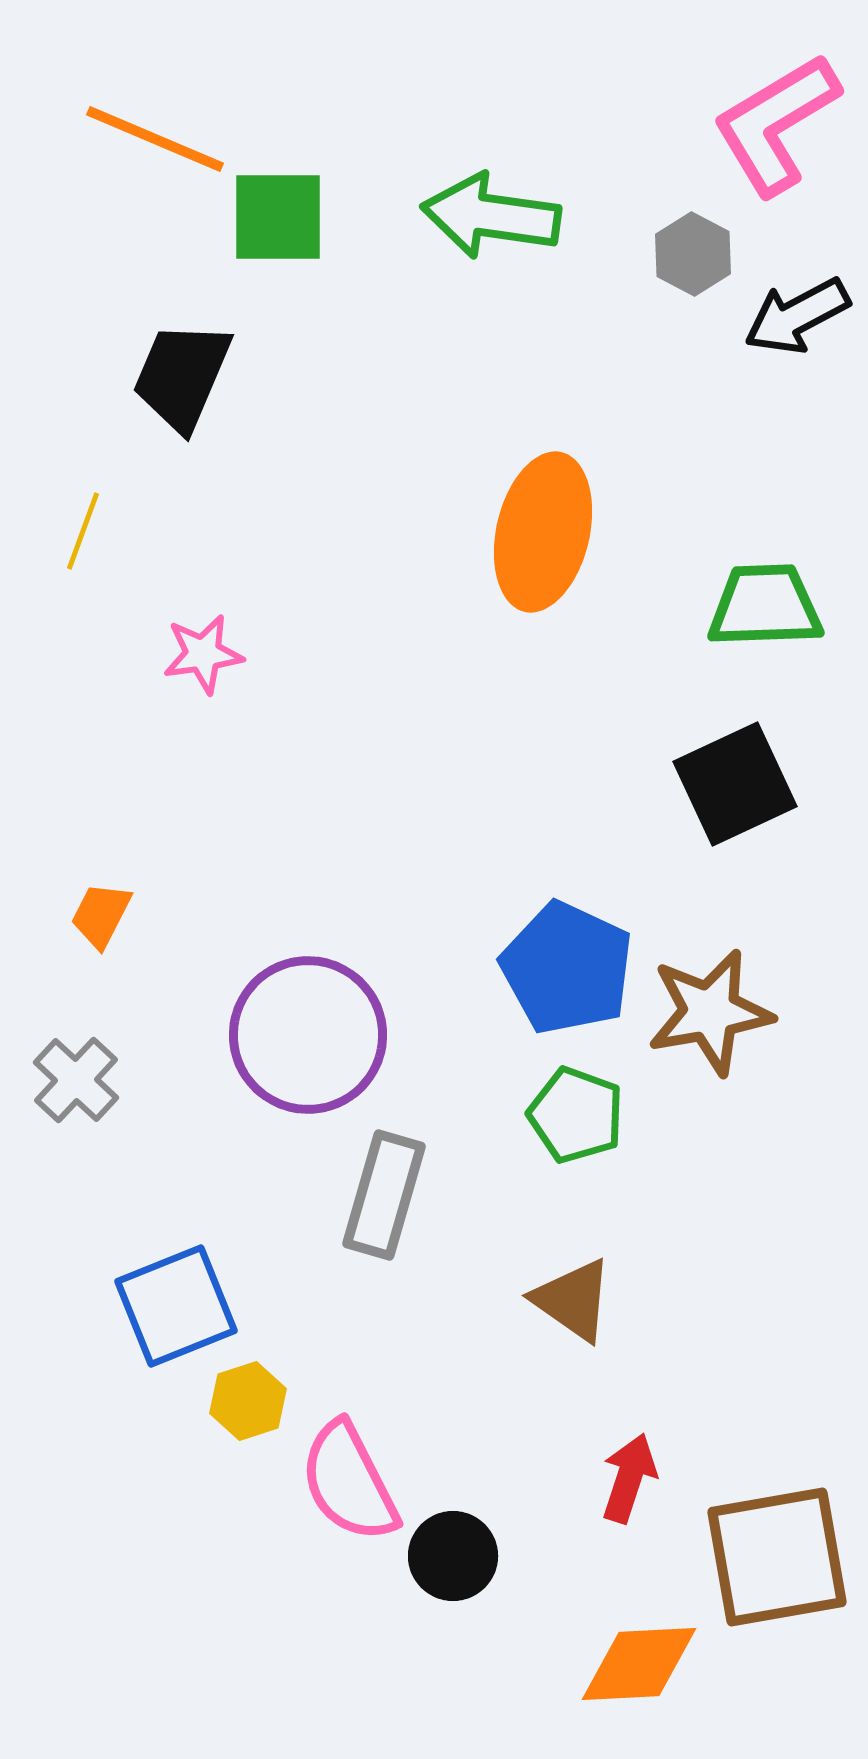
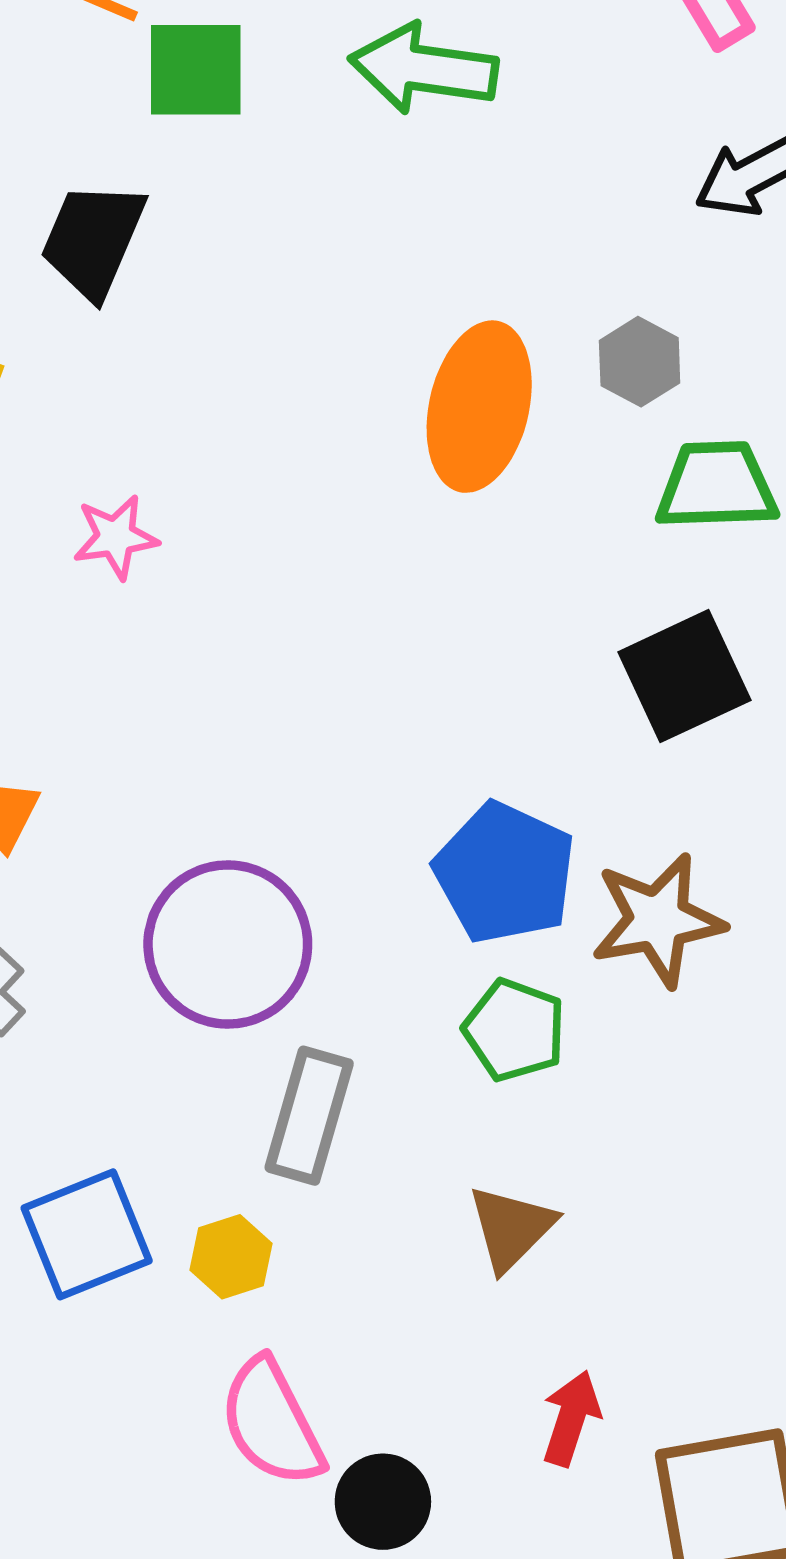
gray hexagon: (693, 254) -> (640, 362), moved
brown triangle: (573, 1300) -> (511, 1228), turned 40
yellow hexagon: (248, 1401) -> (231, 1257), moved

